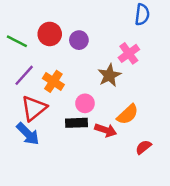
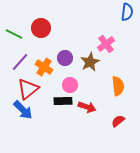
blue semicircle: (142, 15) -> (127, 12), moved
purple circle: (79, 40) -> (65, 58), moved
orange semicircle: (128, 114) -> (118, 86), moved, turned -54

